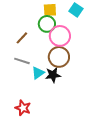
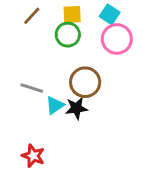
pink circle: (60, 36) -> (117, 39), moved
brown line: (22, 38) -> (32, 16), moved

